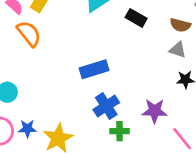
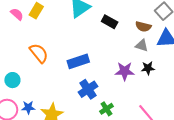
orange semicircle: (29, 34) -> (39, 53), moved
purple star: (155, 111) -> (125, 71), moved
green cross: (120, 131) -> (106, 109), moved, turned -32

